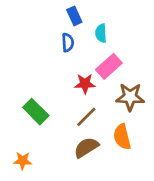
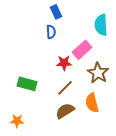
cyan semicircle: (101, 33) -> (101, 25), moved, size x1.5
brown star: (130, 97) -> (98, 73), turned 30
green rectangle: (36, 112) -> (27, 84), turned -30

